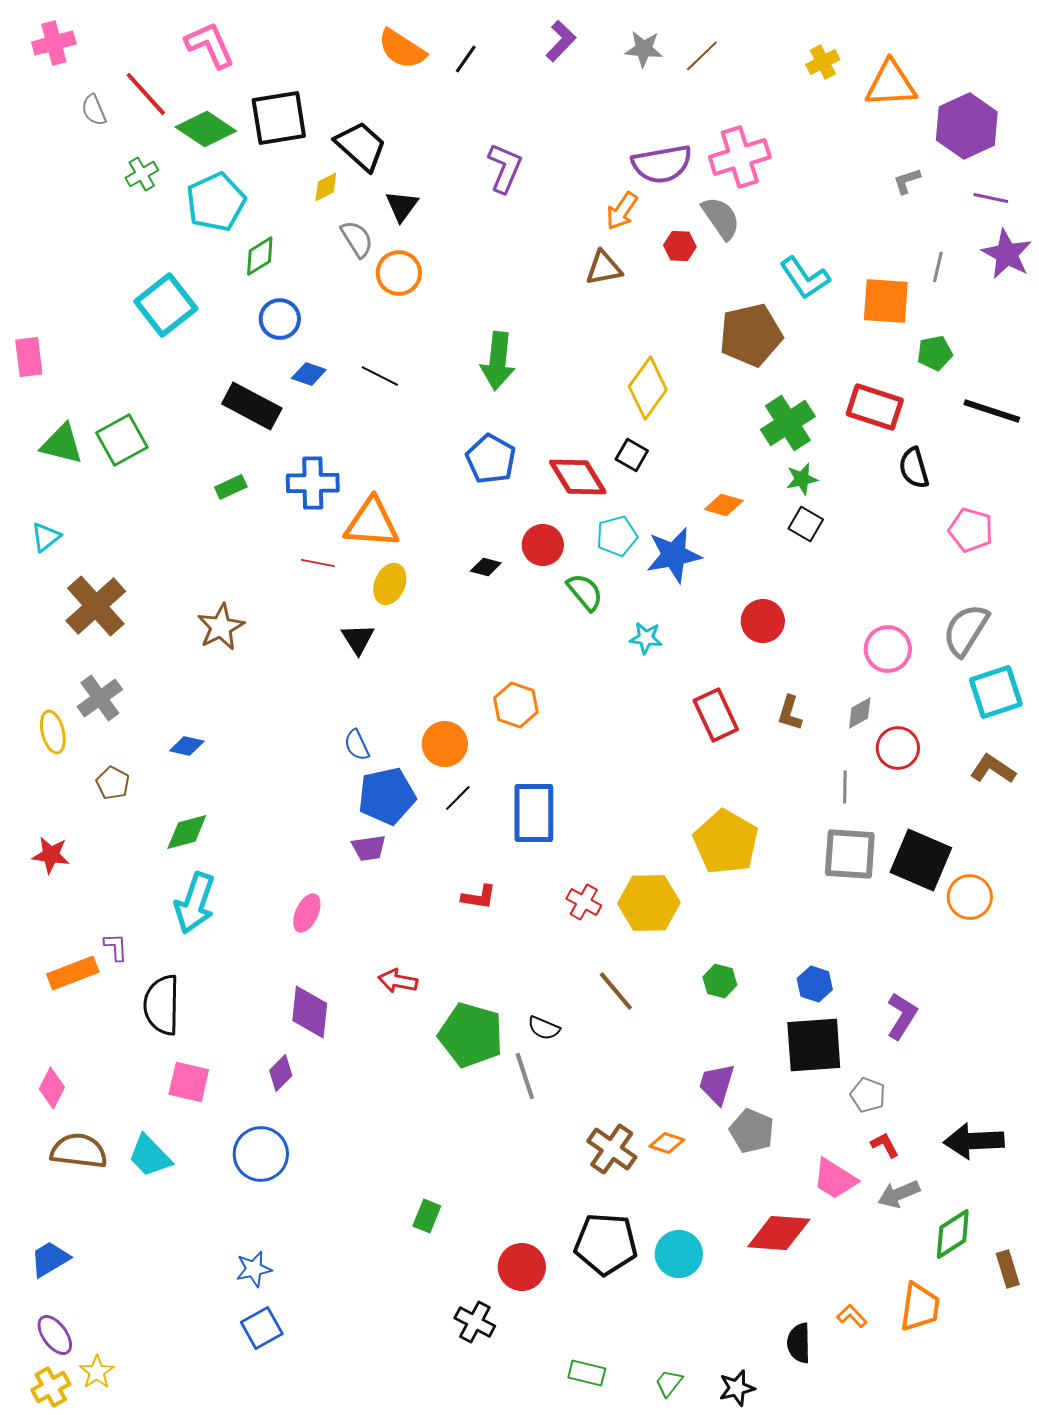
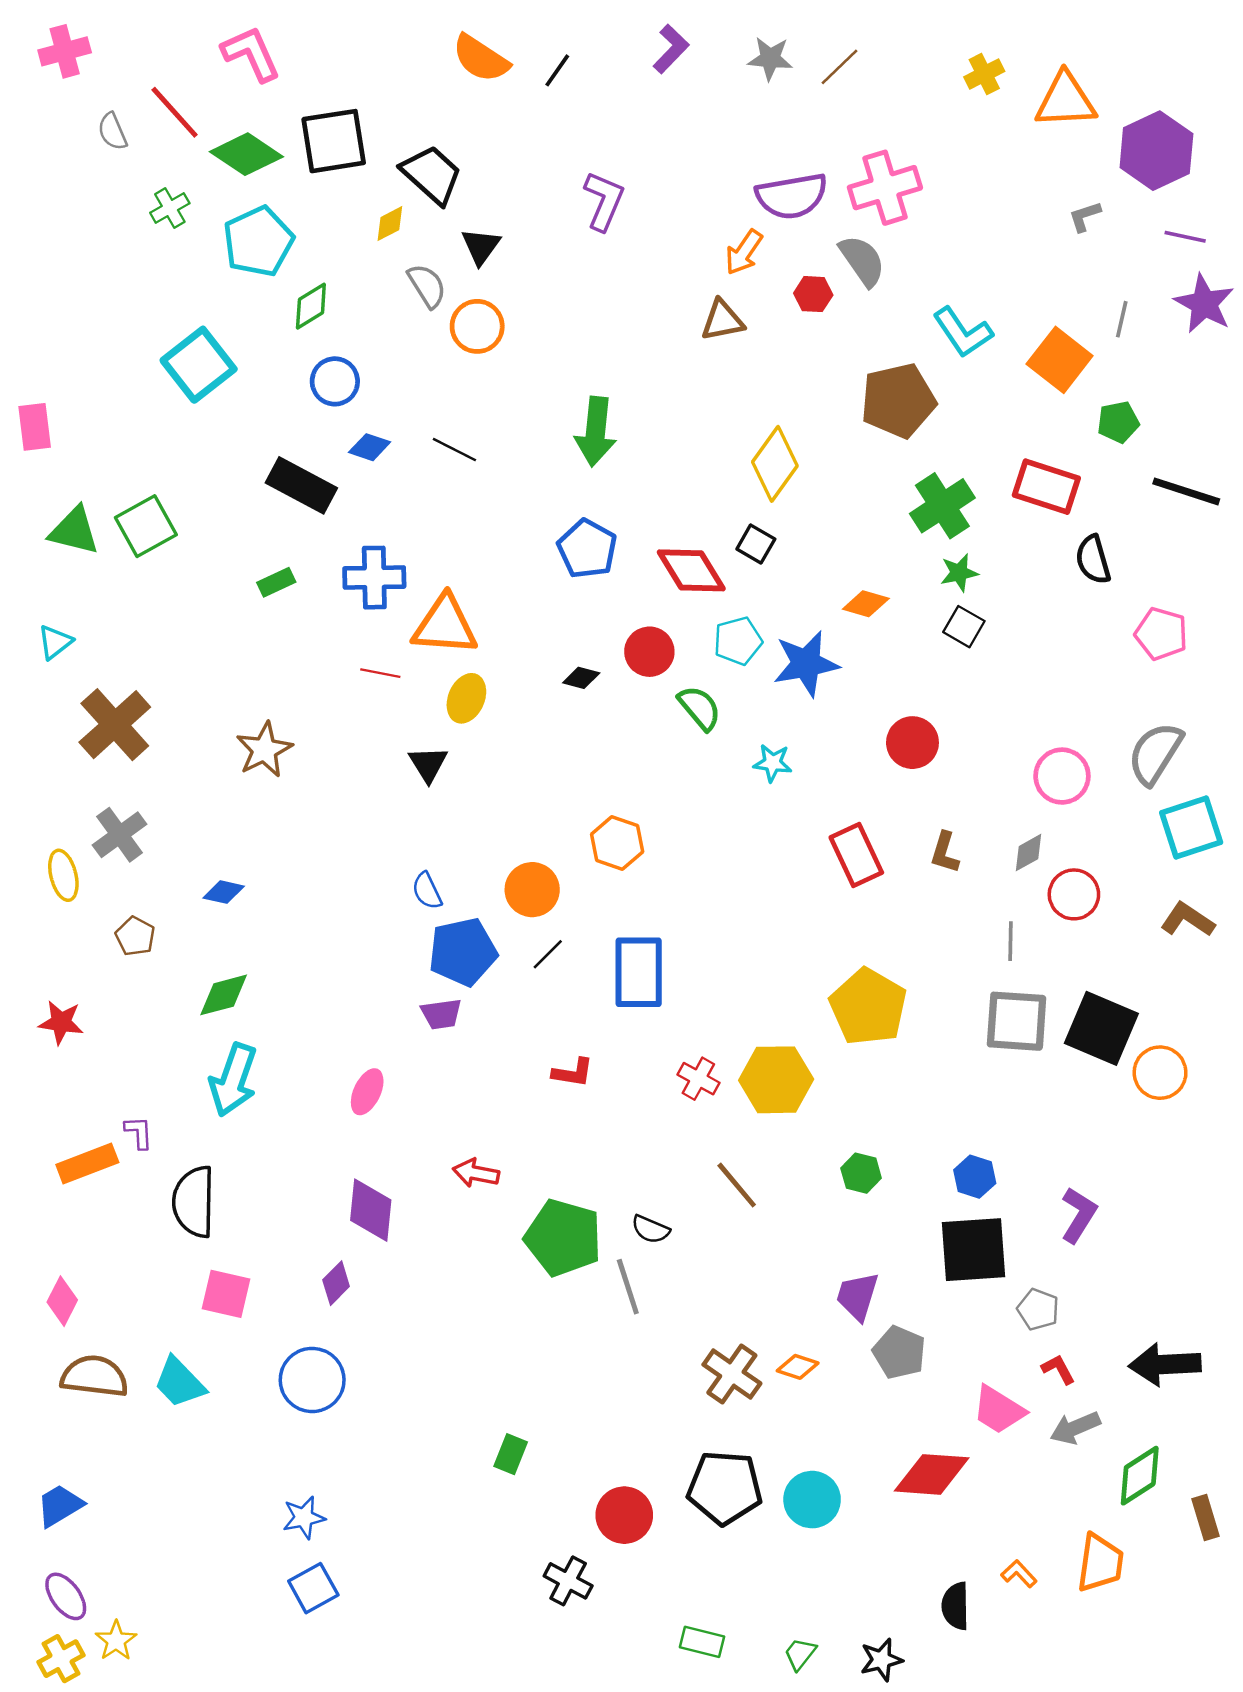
orange square: (886, 301) -> (1060, 360), turned 34

